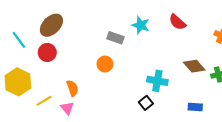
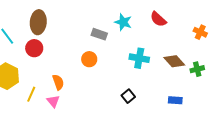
brown ellipse: (51, 25) -> (38, 22), turned -40
cyan cross: (157, 81) -> (139, 58), moved
yellow line: (44, 101) -> (31, 94), turned -35

